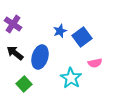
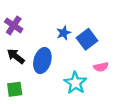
green square: (24, 84) -> (15, 89), moved, turned 35

